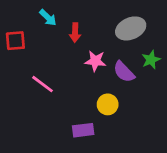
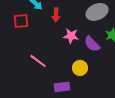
red square: (15, 41) -> (21, 21), moved
pink line: (43, 84) -> (38, 61), moved

